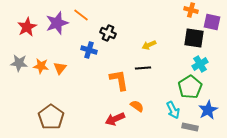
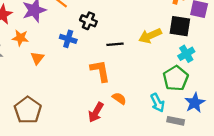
yellow arrow: (149, 45) -> (150, 36), moved, size x1.5
orange star: (41, 66) -> (20, 38), moved
black line: (143, 68) -> (115, 44), moved
red arrow: (115, 119) -> (96, 112), turned -36

